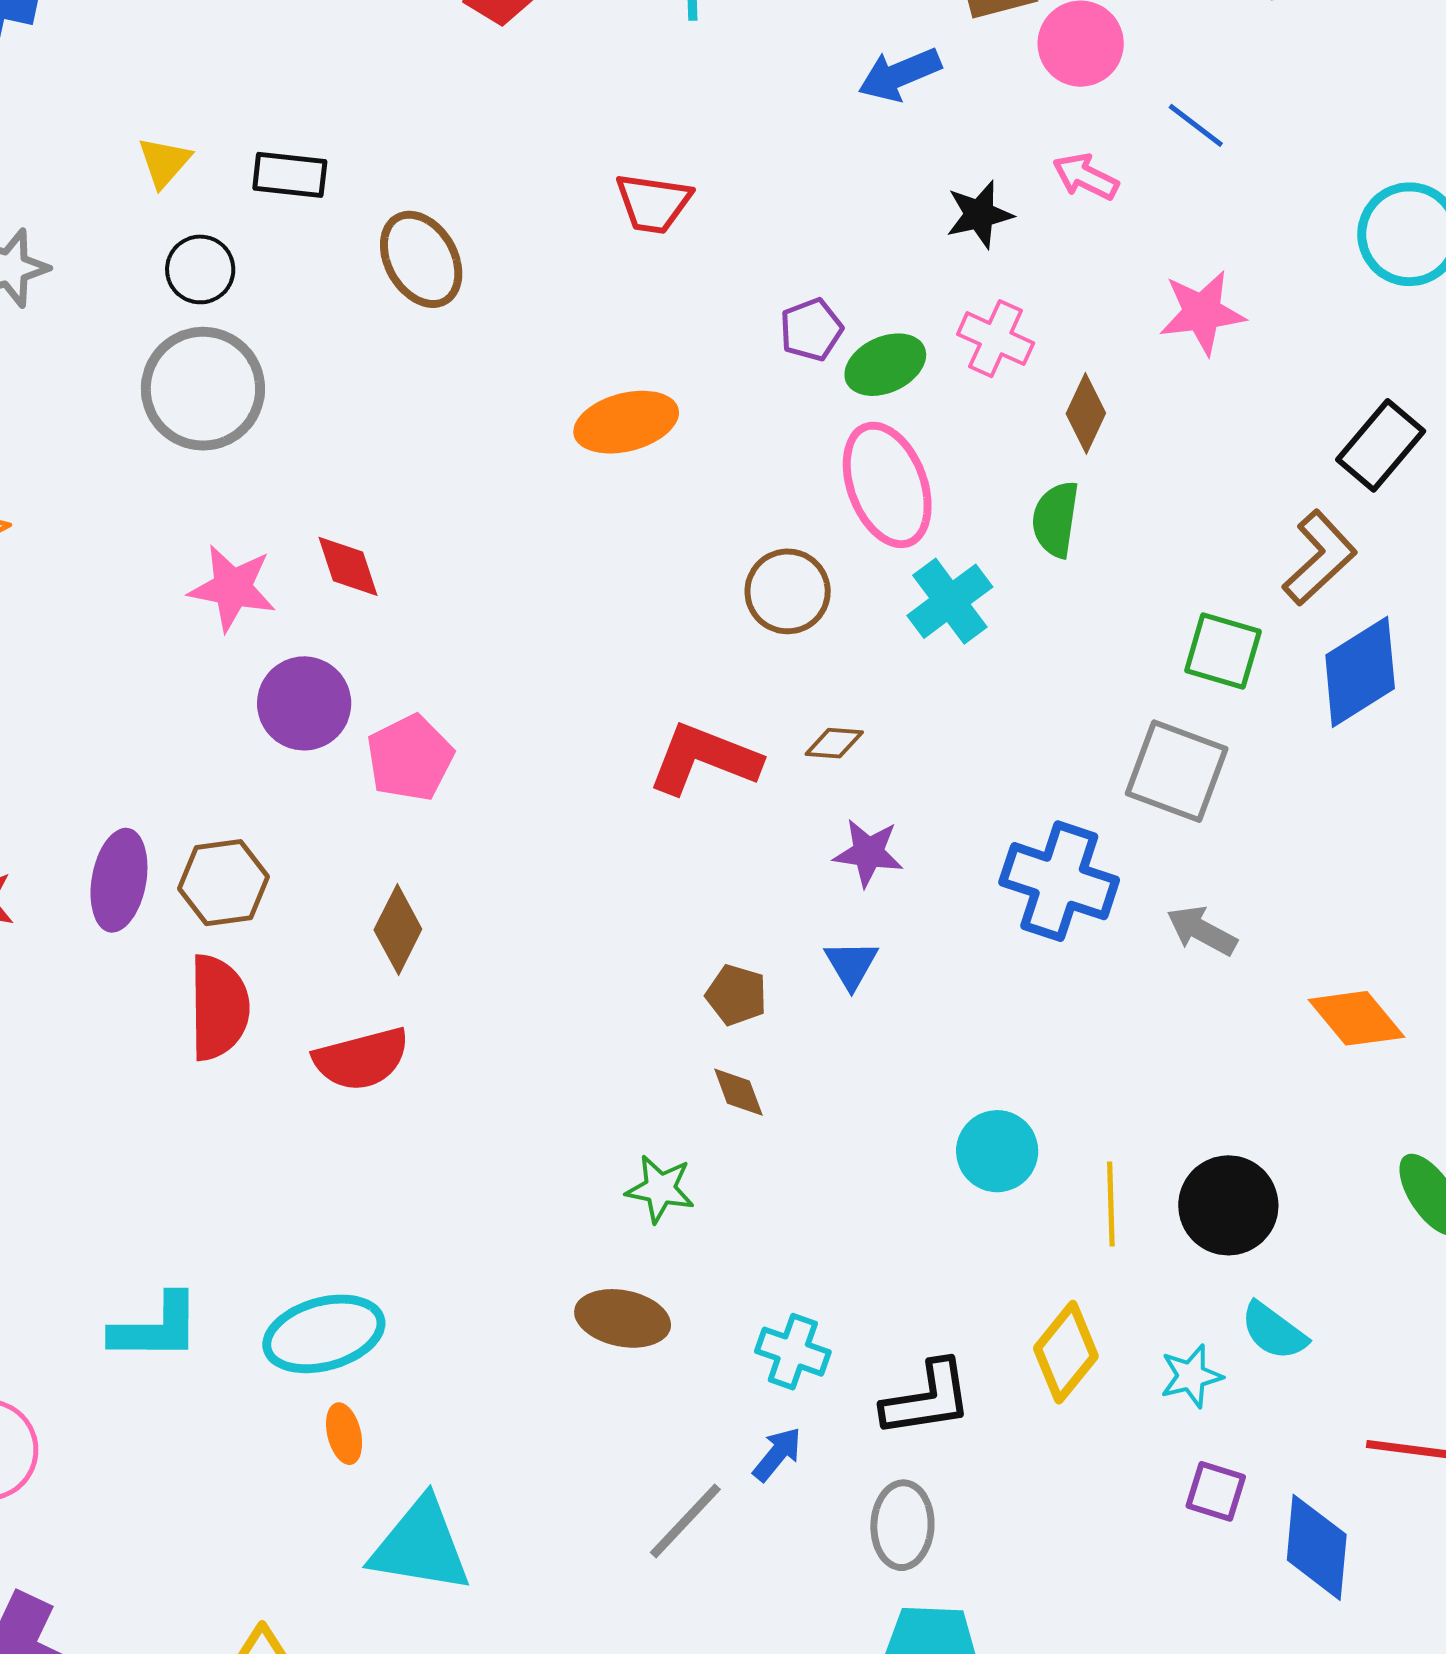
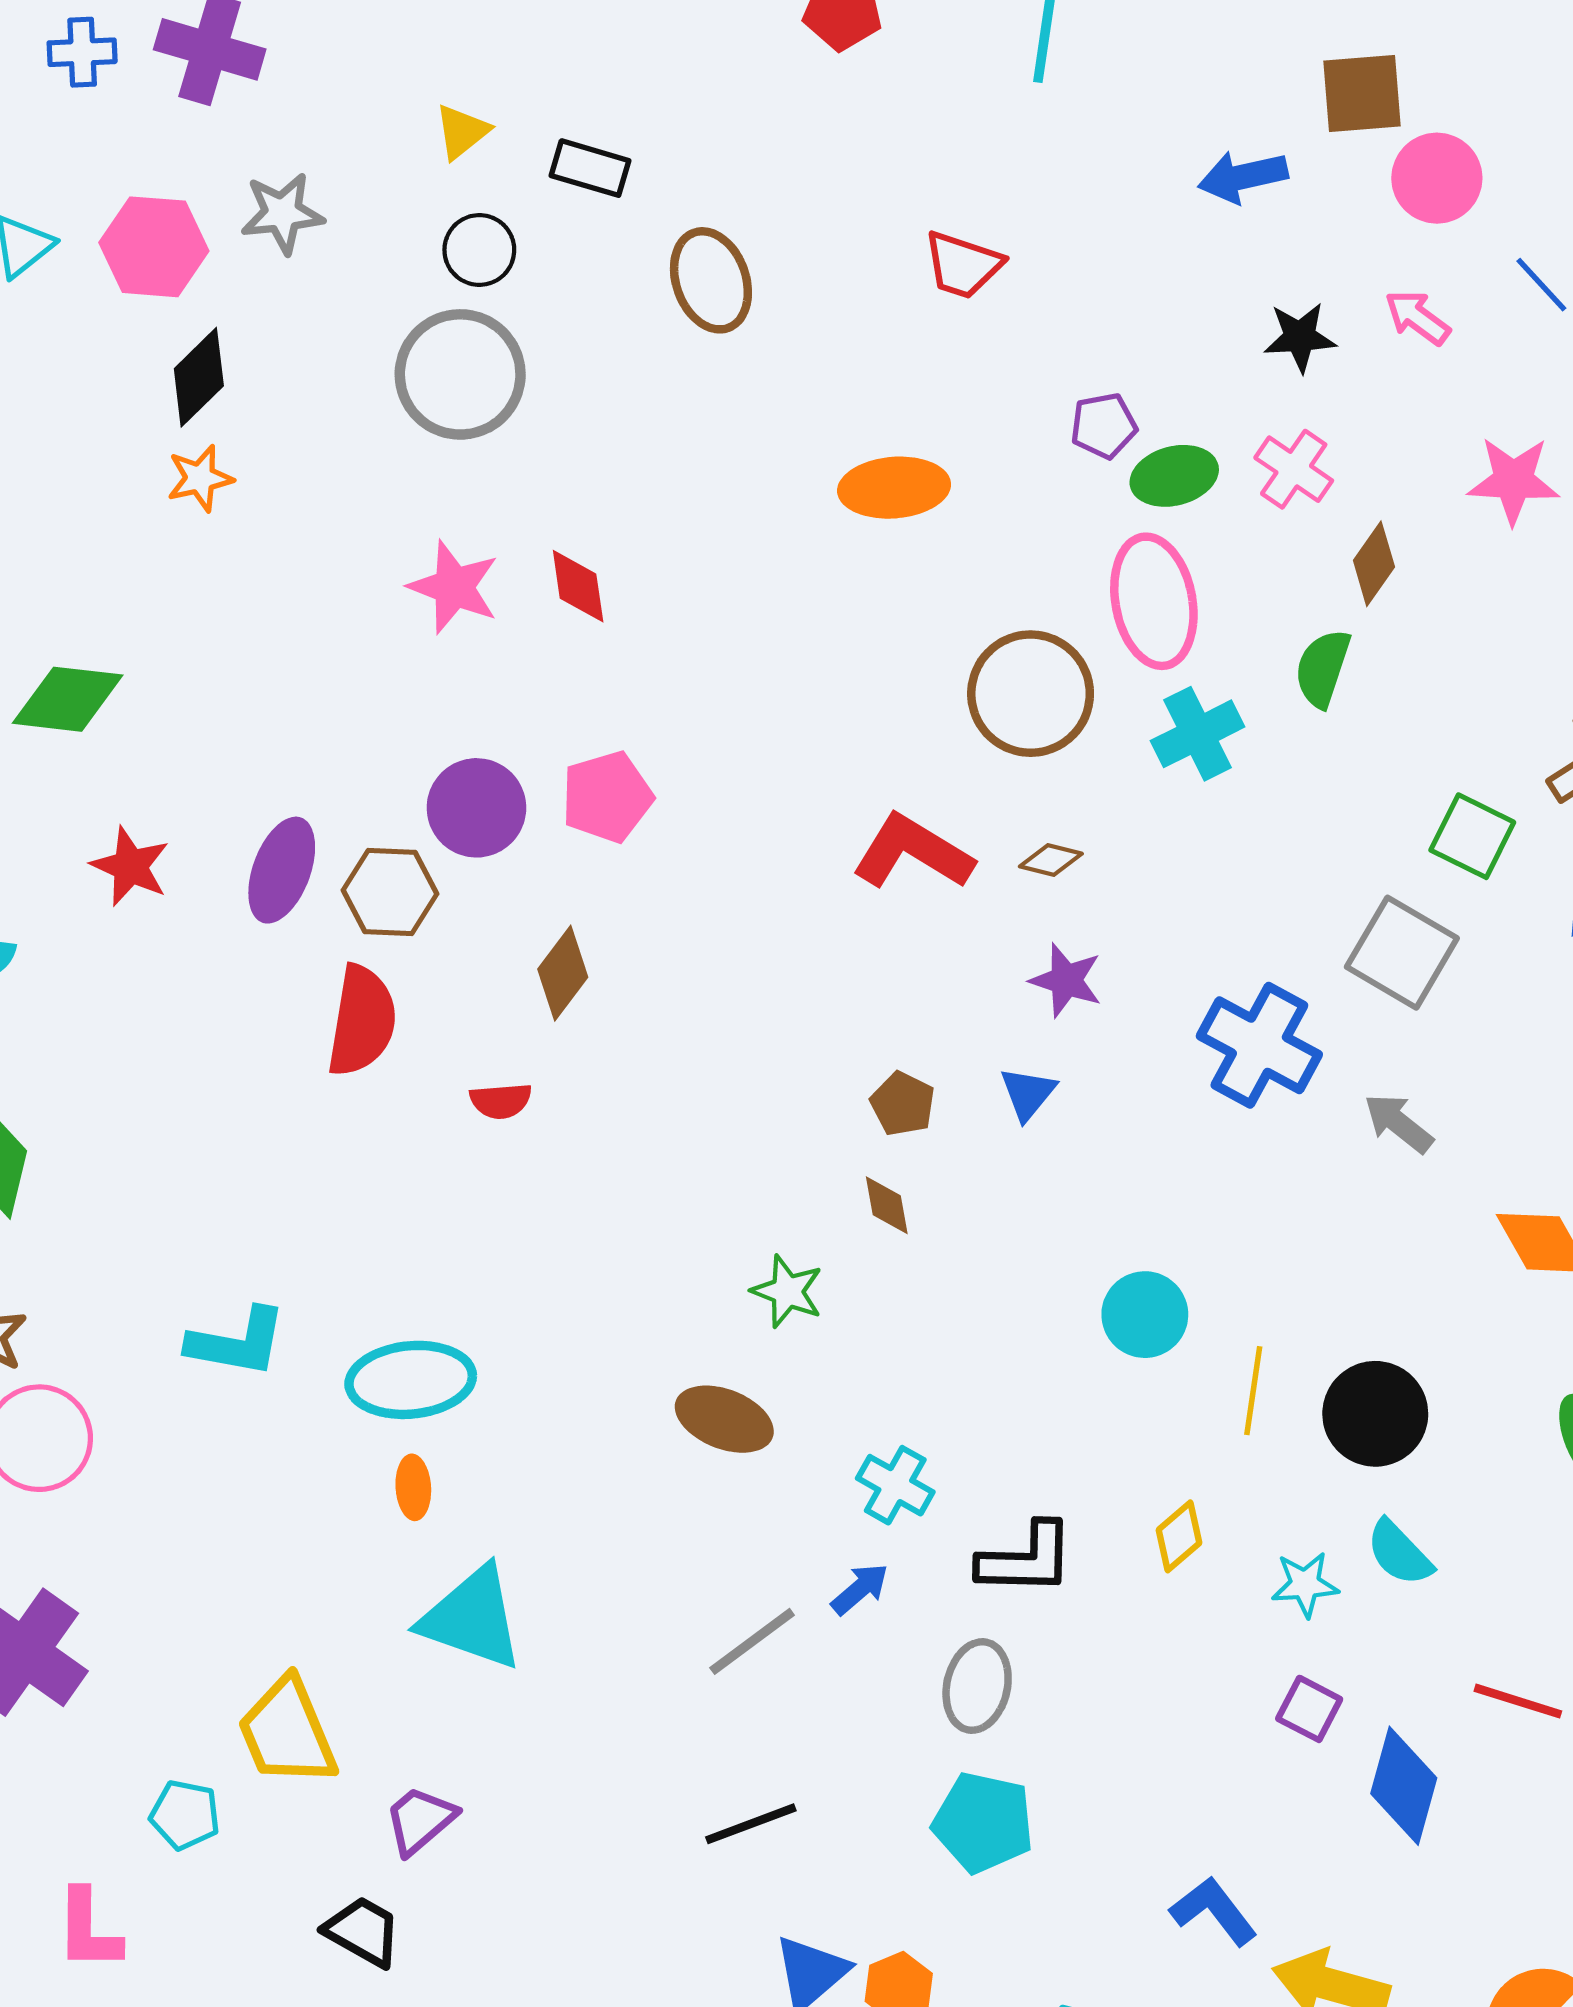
brown circle: (788, 591) -> (1031, 694), size x1.4
purple circle: (304, 703) -> (476, 808), moved
red semicircle: (361, 1059) -> (501, 1101), size x0.6
yellow diamond: (1066, 1352) -> (1179, 1536), size x0.7

